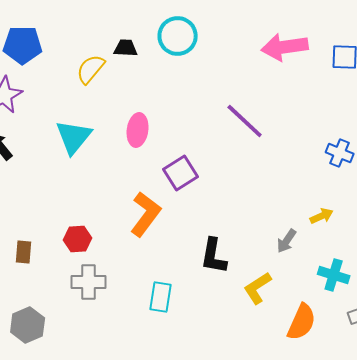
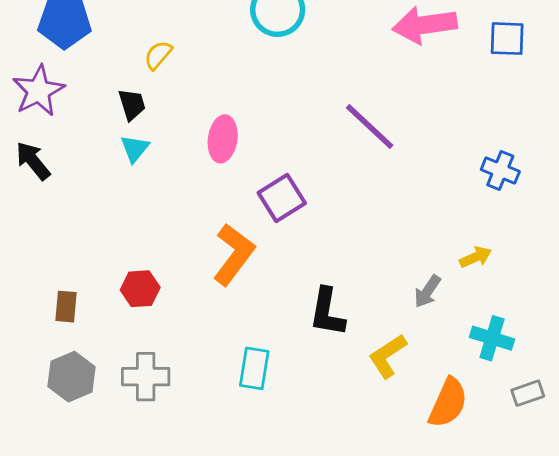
black trapezoid: (126, 48) -> (132, 105), moved, turned 70
yellow semicircle: (91, 69) -> (158, 55), size x0.7
cyan triangle: (74, 137) -> (135, 149), size x0.6
gray cross: (89, 282) -> (146, 377), moved
gray hexagon: (28, 325) -> (71, 377), moved

